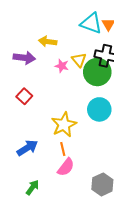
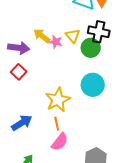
yellow arrow: (48, 42) -> (42, 36), moved, turned 30
purple arrow: (24, 58) -> (19, 48), moved
green circle: (97, 72) -> (91, 48), size x0.7

